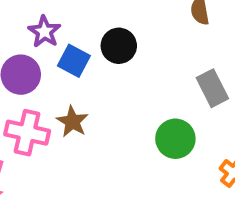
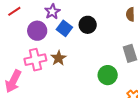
pink cross: (27, 133) -> (35, 60), turned -35

